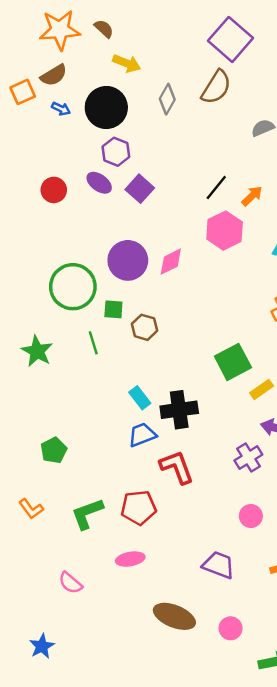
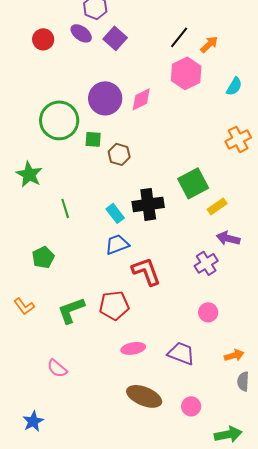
green line: (93, 343) -> (65, 208), moved
black cross: (179, 410) -> (148, 204), moved
pink ellipse: (130, 559) -> (133, 348), moved

